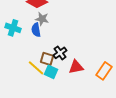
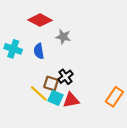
gray star: (42, 19) -> (63, 37), moved
red triangle: (76, 67) -> (71, 100), moved

